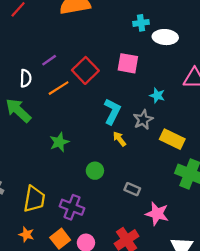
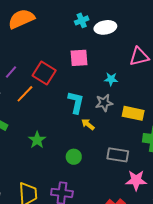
gray star: (143, 120) -> (104, 103), turned 30
gray rectangle: (132, 189) -> (118, 155), moved, size x1.5

